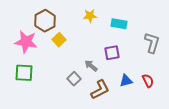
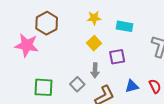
yellow square: (59, 40) -> (94, 43), moved
gray arrow: (91, 66) -> (95, 70), turned -128
green square: (24, 73) -> (44, 87), moved

